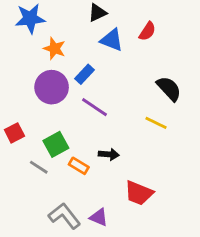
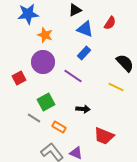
blue rectangle: (84, 74) -> (84, 53), moved
red square: (14, 133) -> (19, 78), moved
orange rectangle: (79, 166) -> (59, 127), moved

